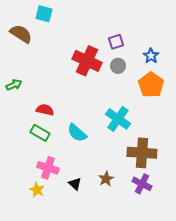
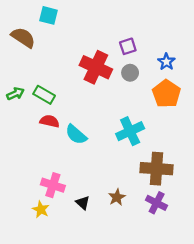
cyan cross: (118, 119) -> (130, 131), turned 30
green rectangle: (40, 133) -> (44, 95), moved
cyan semicircle: (77, 133) -> (76, 134), moved

